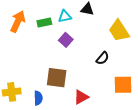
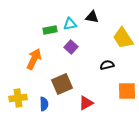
orange arrow: (18, 21) -> (34, 59), moved
black semicircle: (103, 58) -> (107, 65), turned -144
brown square: (57, 78) -> (62, 84), turned -30

